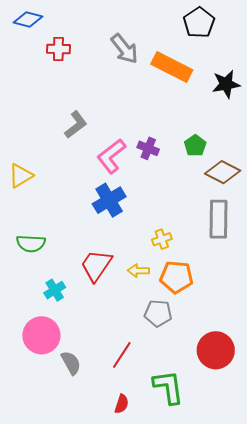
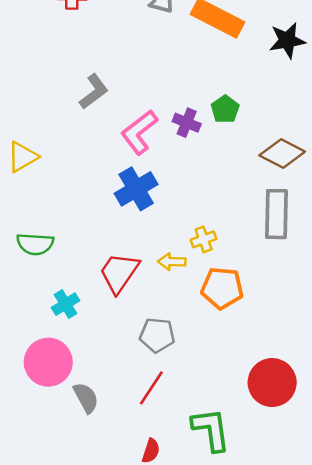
green pentagon: (195, 146) -> (225, 109), moved
yellow arrow: (138, 271) -> (172, 262), moved
gray pentagon: (158, 313) -> (157, 335), moved

